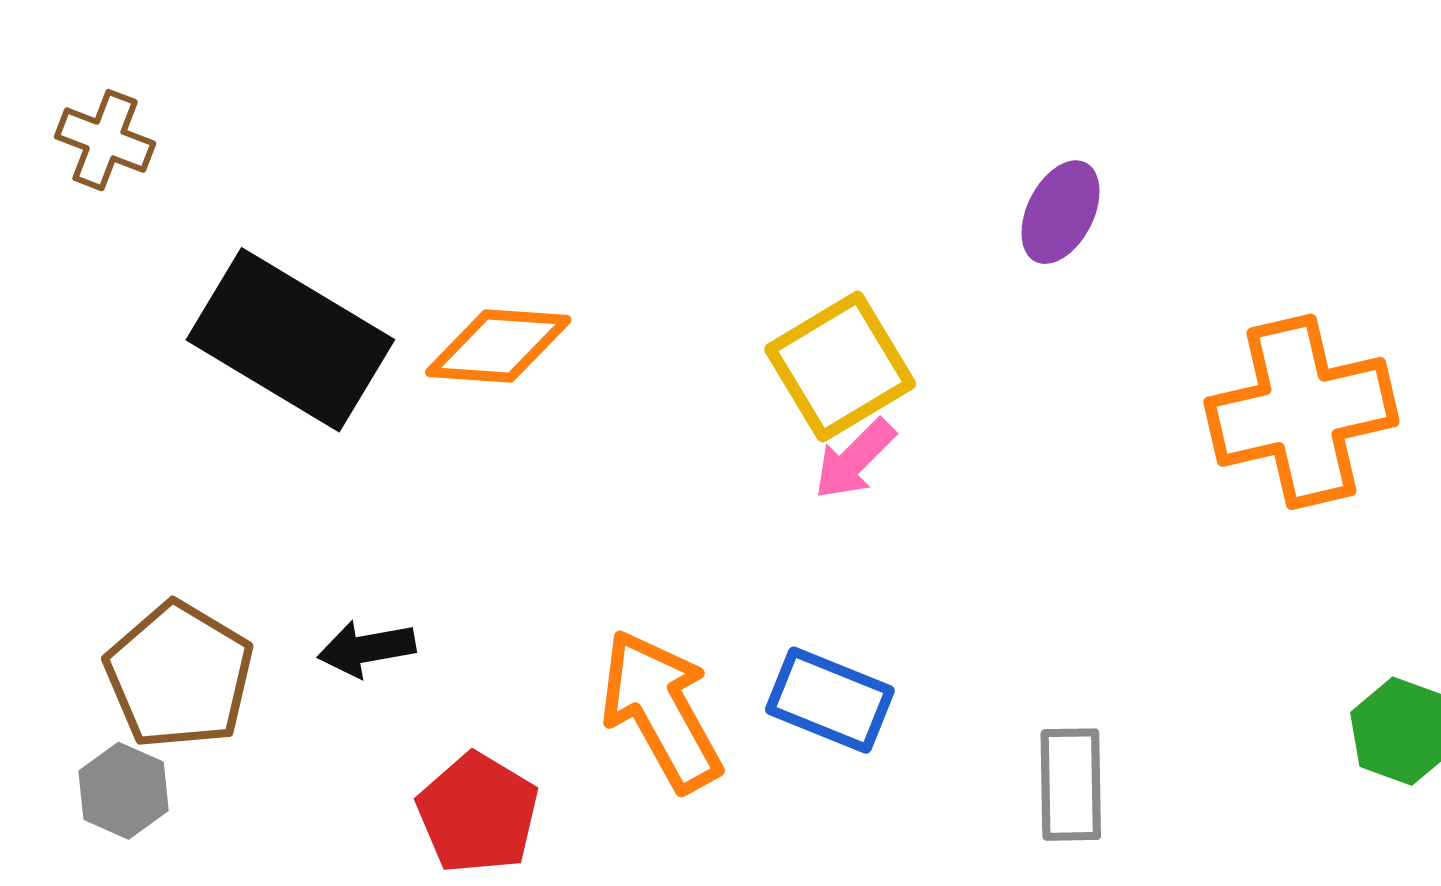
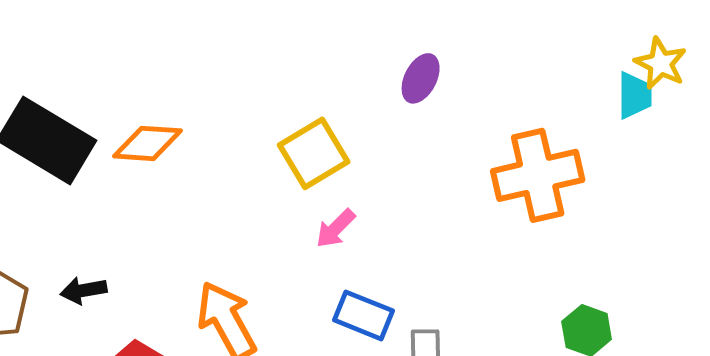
pink arrow: (855, 459) -> (336, 228), moved
blue rectangle: (830, 700) -> (364, 315), moved

